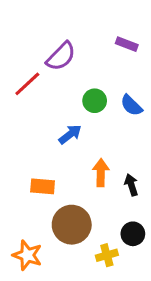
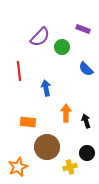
red line: (27, 84) -> (19, 71), moved, turned -54
green circle: (95, 101) -> (62, 47), moved
blue arrow: (70, 134) -> (46, 88), turned -63
orange star: (27, 255) -> (18, 167), turned 30

